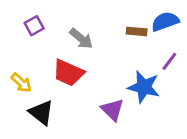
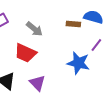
blue semicircle: (165, 21) -> (93, 17), turned 36
purple triangle: (112, 110) -> (37, 83), moved

